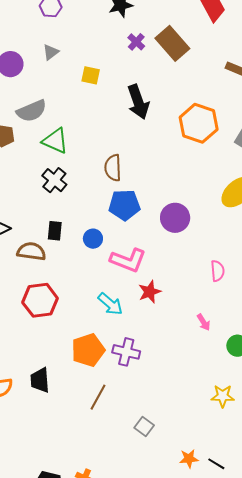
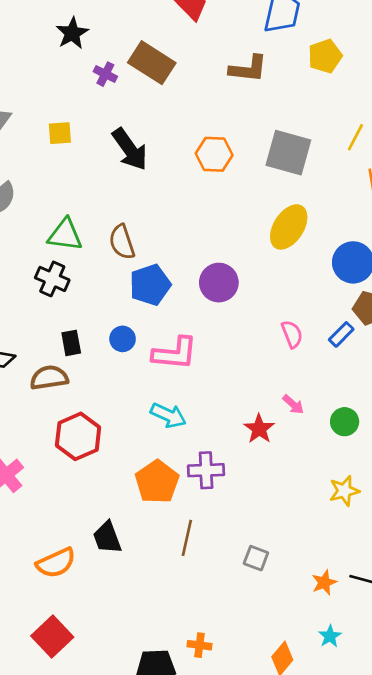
orange hexagon: (199, 123) -> (214, 154), size x0.7
green triangle: (55, 141) -> (65, 235), moved
red star: (150, 292) -> (259, 429), moved

